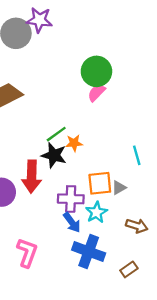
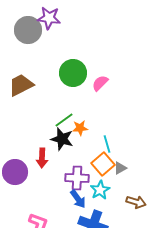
green circle: (96, 71) -> (73, 73), moved
cyan line: (137, 155) -> (107, 144), moved
red arrow: (32, 177) -> (42, 158), size x0.7
orange square: (100, 183) -> (103, 164), turned -35

